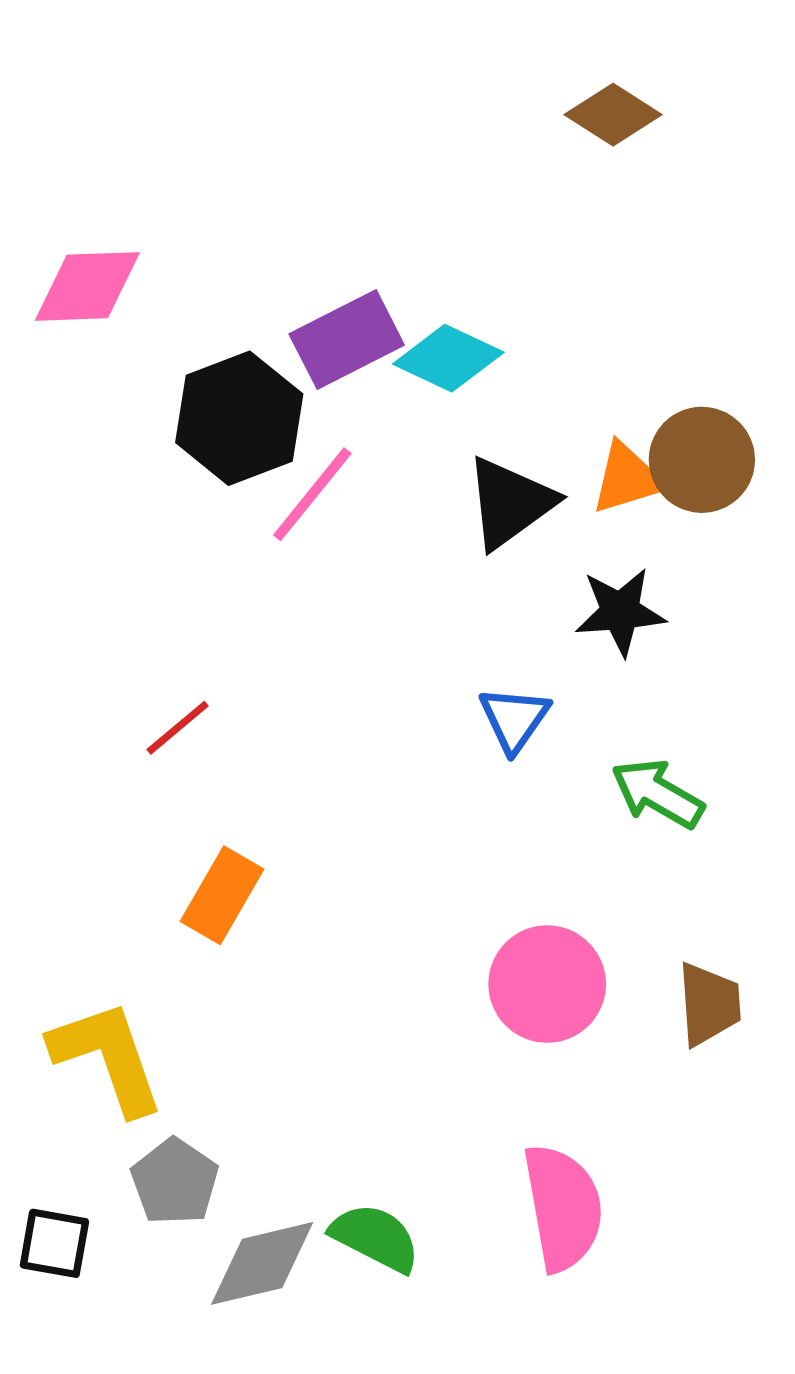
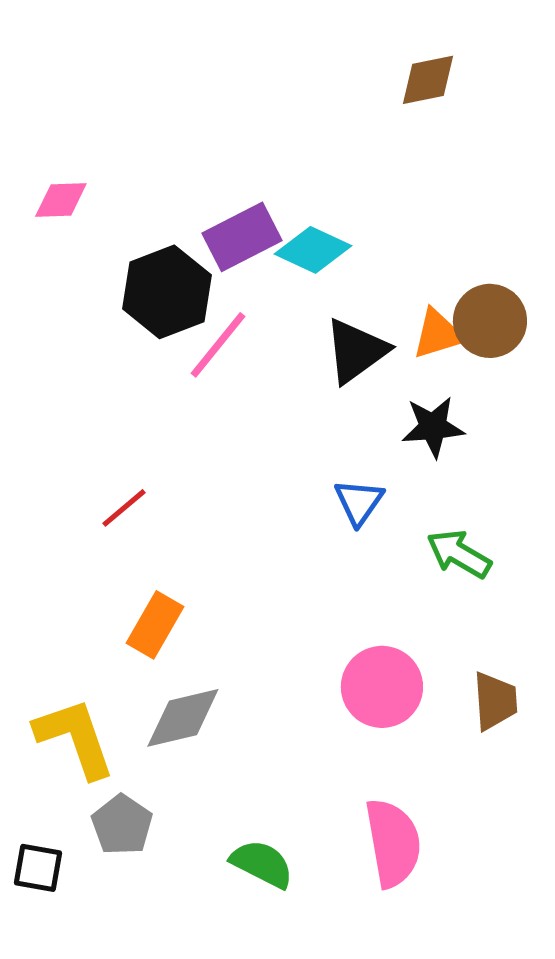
brown diamond: (613, 115) -> (428, 80), turned -44
pink diamond: (87, 286) -> (61, 200), size x0.7
gray diamond: (262, 1263) -> (183, 718), moved

